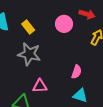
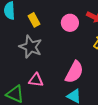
pink semicircle: (77, 72) -> (74, 72), size x1.6

